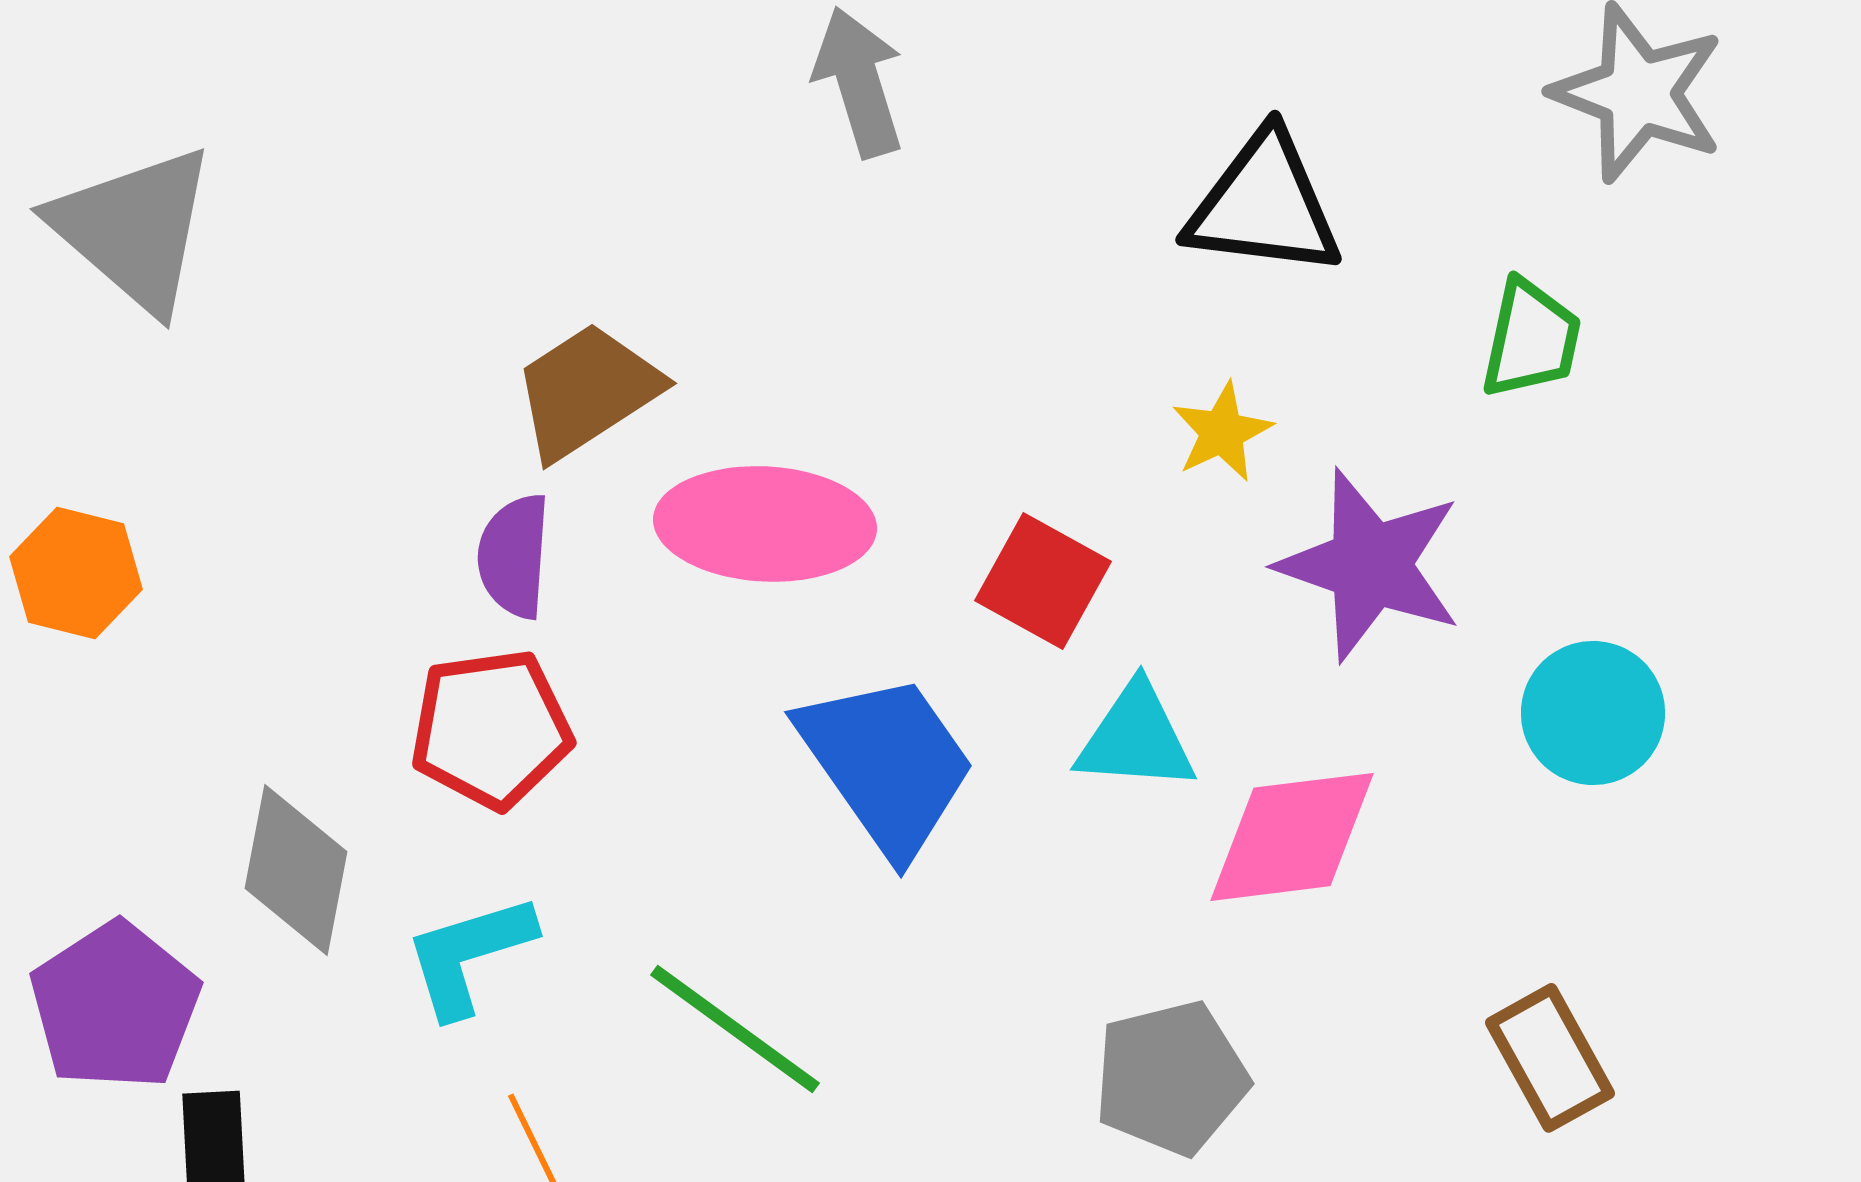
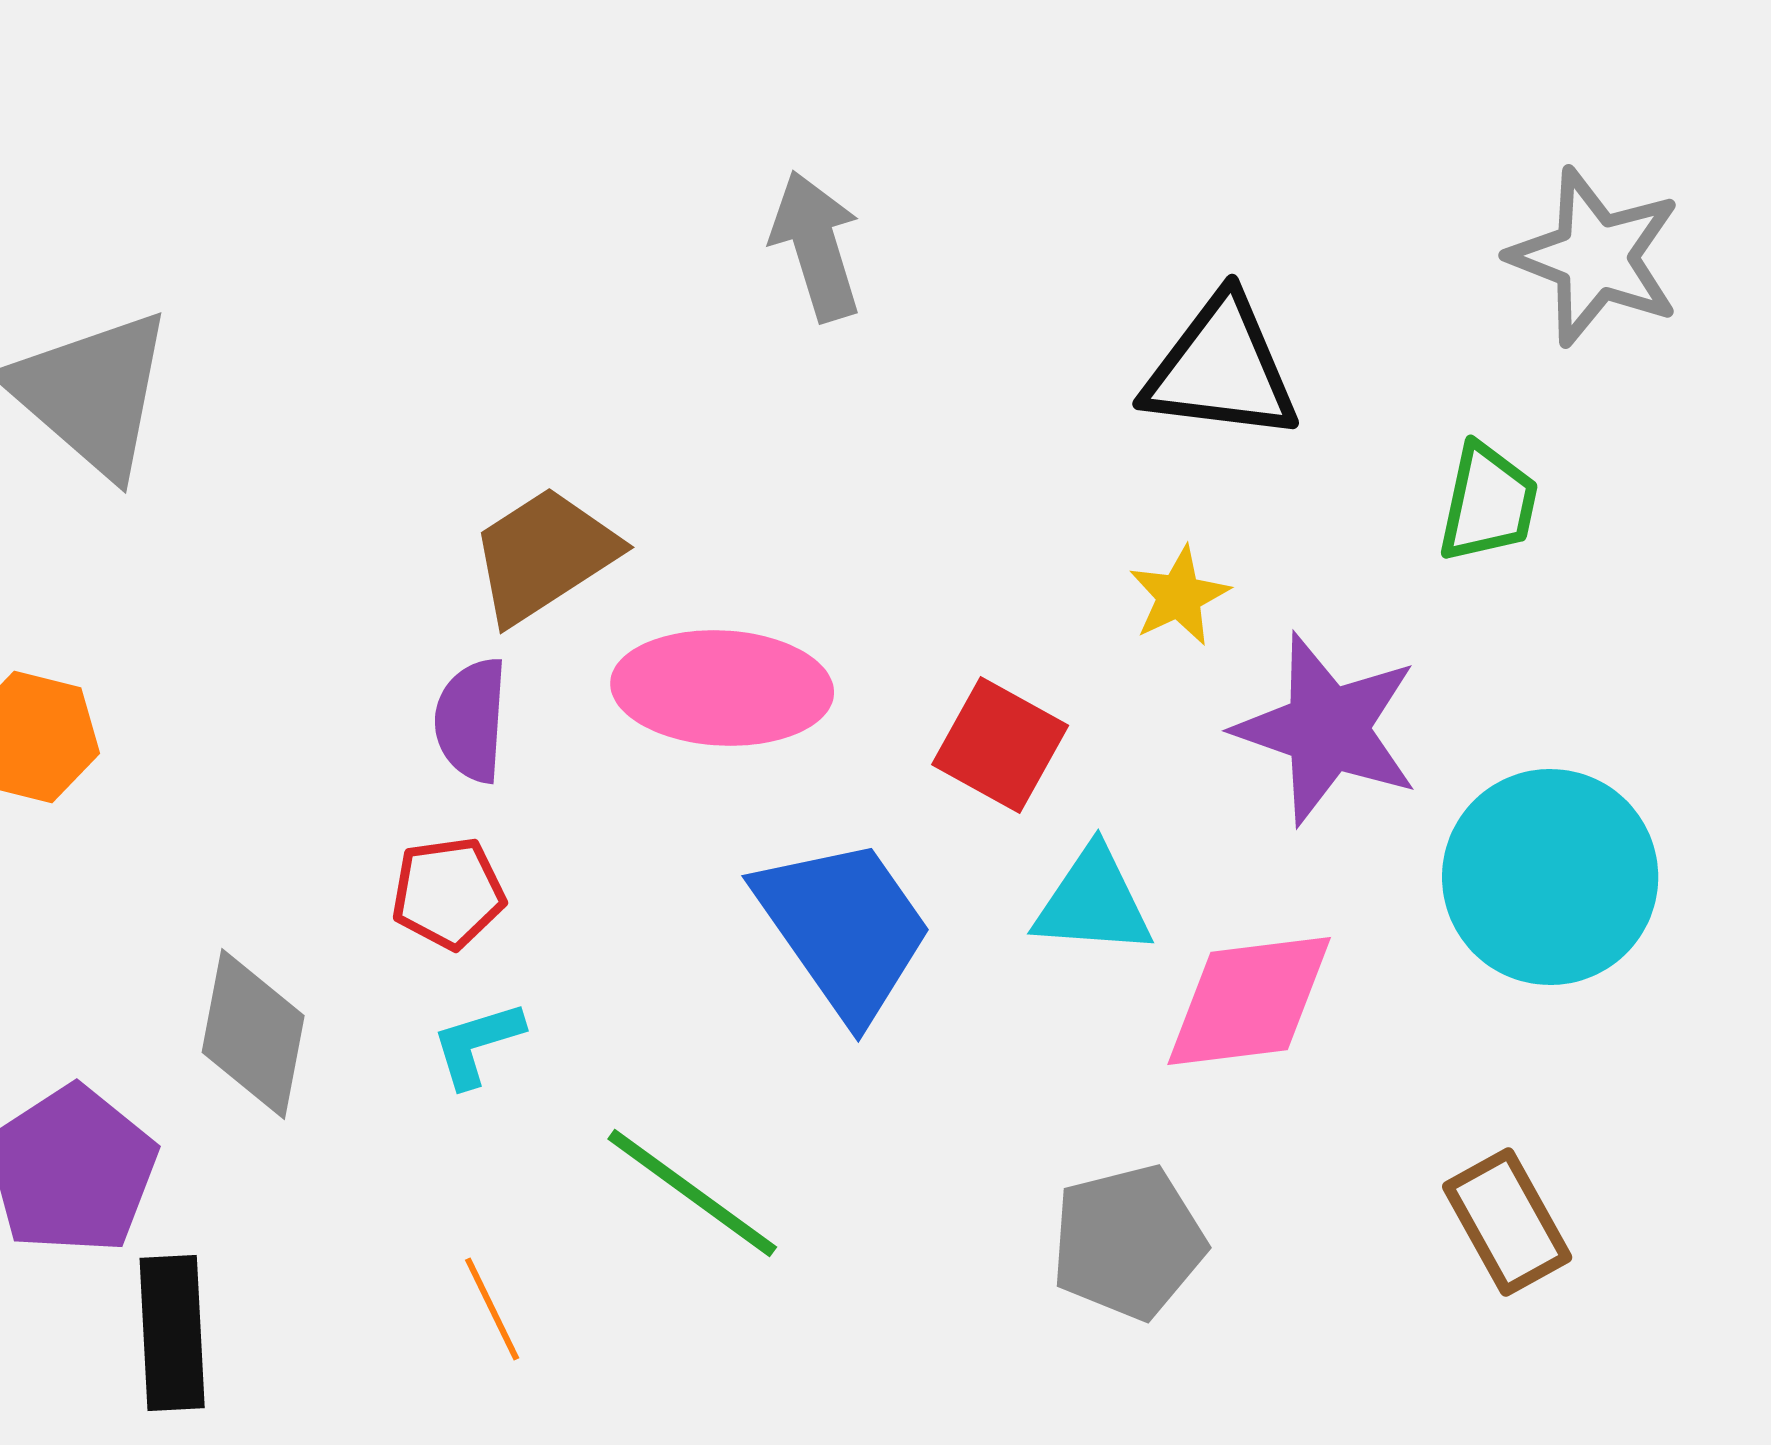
cyan circle: (1593, 713) -> (1550, 877), size x1.5
red pentagon: (491, 729) -> (448, 893), size x0.7
cyan L-shape: (469, 955) -> (477, 1044), moved, size x0.7

